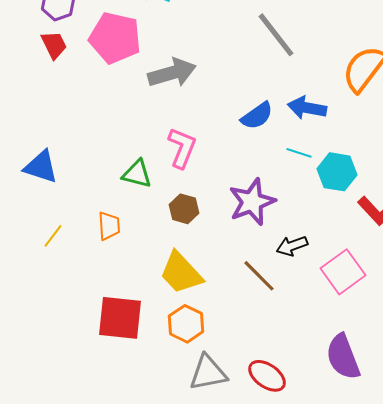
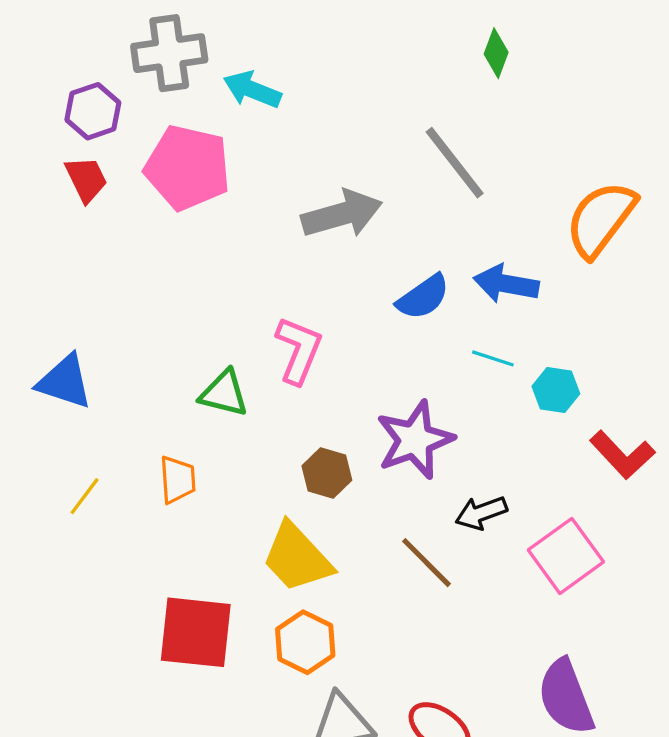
gray arrow: (172, 73) -> (342, 214), moved
cyan hexagon: (337, 172) -> (556, 390), size x0.7
brown hexagon: (184, 209) -> (327, 473), moved

